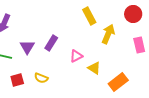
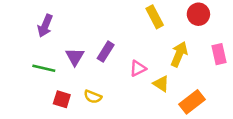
red circle: (133, 14) -> (198, 14), moved
yellow arrow: (108, 34) -> (179, 54), moved
red square: (17, 80) -> (62, 99), turned 32

